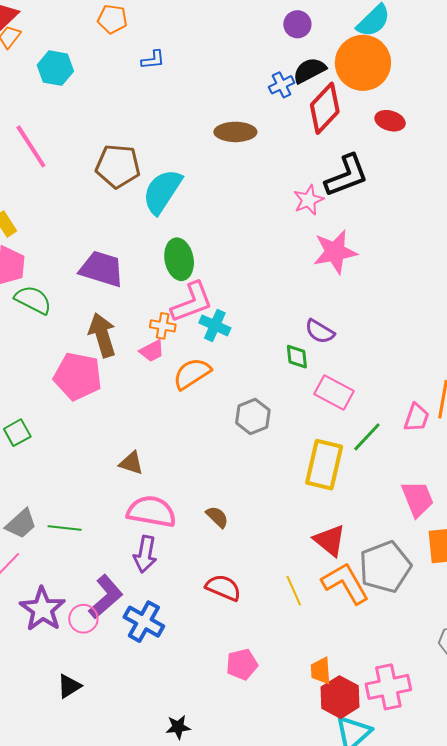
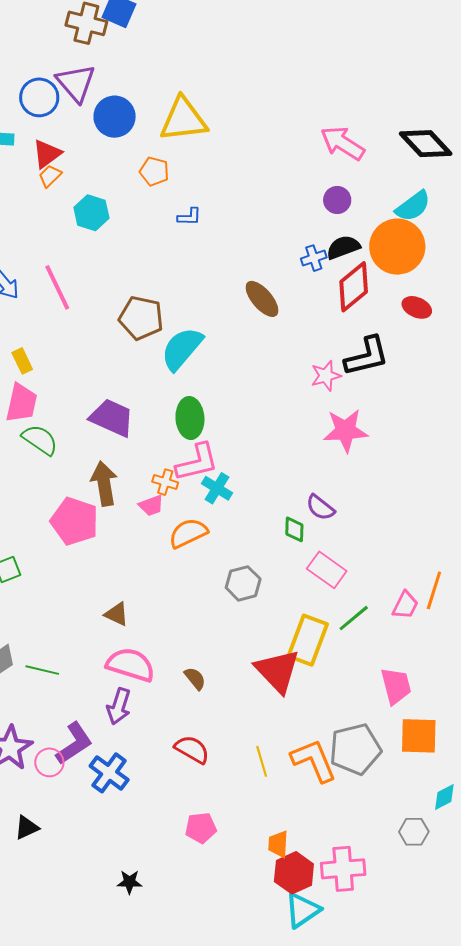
brown ellipse: (235, 132) -> (262, 299), turned 42
red triangle: (330, 540) -> (277, 671), moved, size x1.4

